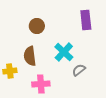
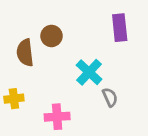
brown semicircle: (30, 56) -> (25, 53), moved
gray semicircle: (79, 70) -> (110, 97), turned 104

